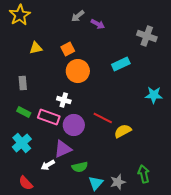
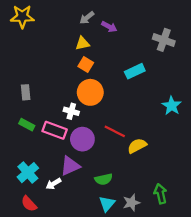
yellow star: (20, 15) -> (22, 17), turned 30
yellow triangle: (36, 48) -> (82, 43), moved
orange square: (68, 49) -> (86, 64), moved, turned -32
orange circle: (78, 71) -> (90, 92), moved
cyan star: (154, 95) -> (172, 106), turned 30
cyan cross: (22, 143) -> (28, 173), moved
green semicircle: (80, 167) -> (104, 179), moved

